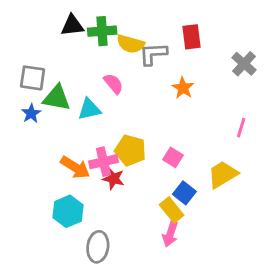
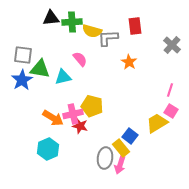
blue star: (31, 113) -> (22, 80), size x1.5
pink square: (173, 157) -> (171, 111), moved
gray ellipse: (98, 247) -> (105, 158), moved

